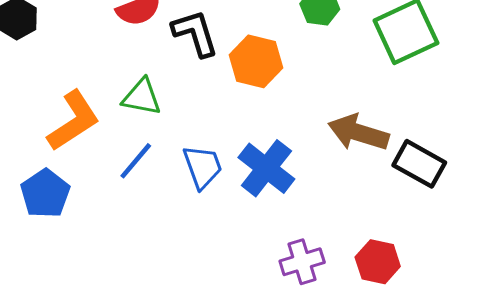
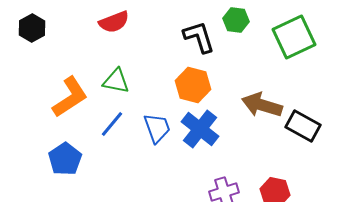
black L-shape: (195, 33) -> (199, 37), moved
orange hexagon: (256, 61) -> (193, 85), moved
blue pentagon: (45, 193) -> (65, 159), moved

